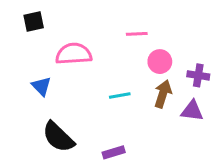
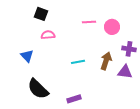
black square: (34, 22) -> (41, 14), moved, turned 32
pink semicircle: (74, 54) -> (48, 35), size x0.6
pink circle: (160, 62) -> (112, 27), moved

